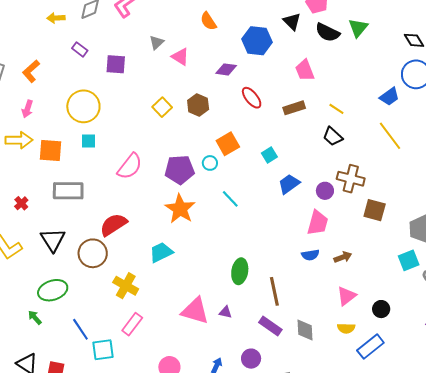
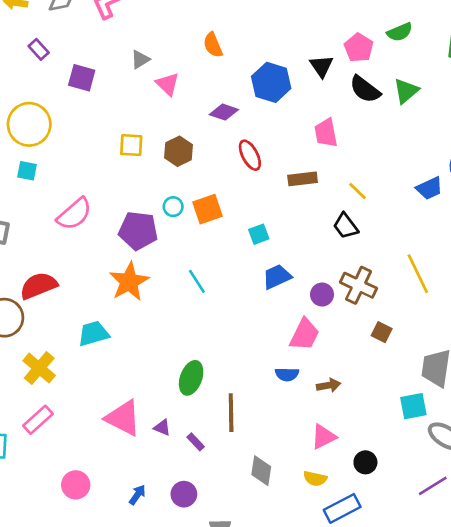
yellow square: (162, 107) -> (131, 145), turned 36
yellow line: (390, 136) -> (418, 274), moved
cyan circle: (210, 163) -> (173, 207), moved
brown square: (375, 210) -> (382, 332), size x0.7
purple rectangle: (270, 326) -> (196, 442), moved, size x0.6

